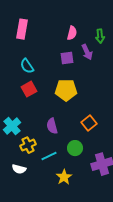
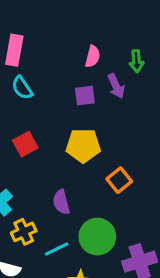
cyan semicircle: (27, 66) -> (22, 88), moved
orange square: (89, 123) -> (119, 180), moved
green circle: (75, 148) -> (97, 237), size x1.5

